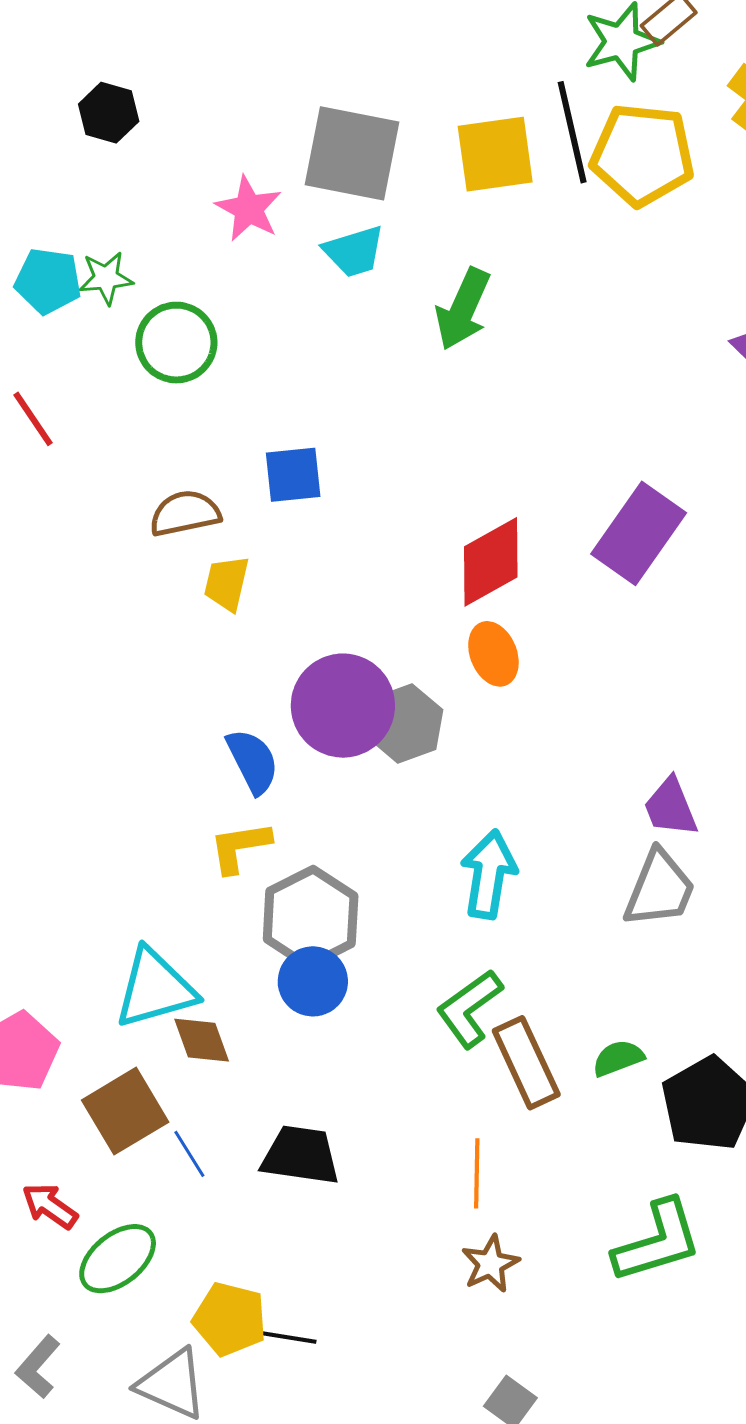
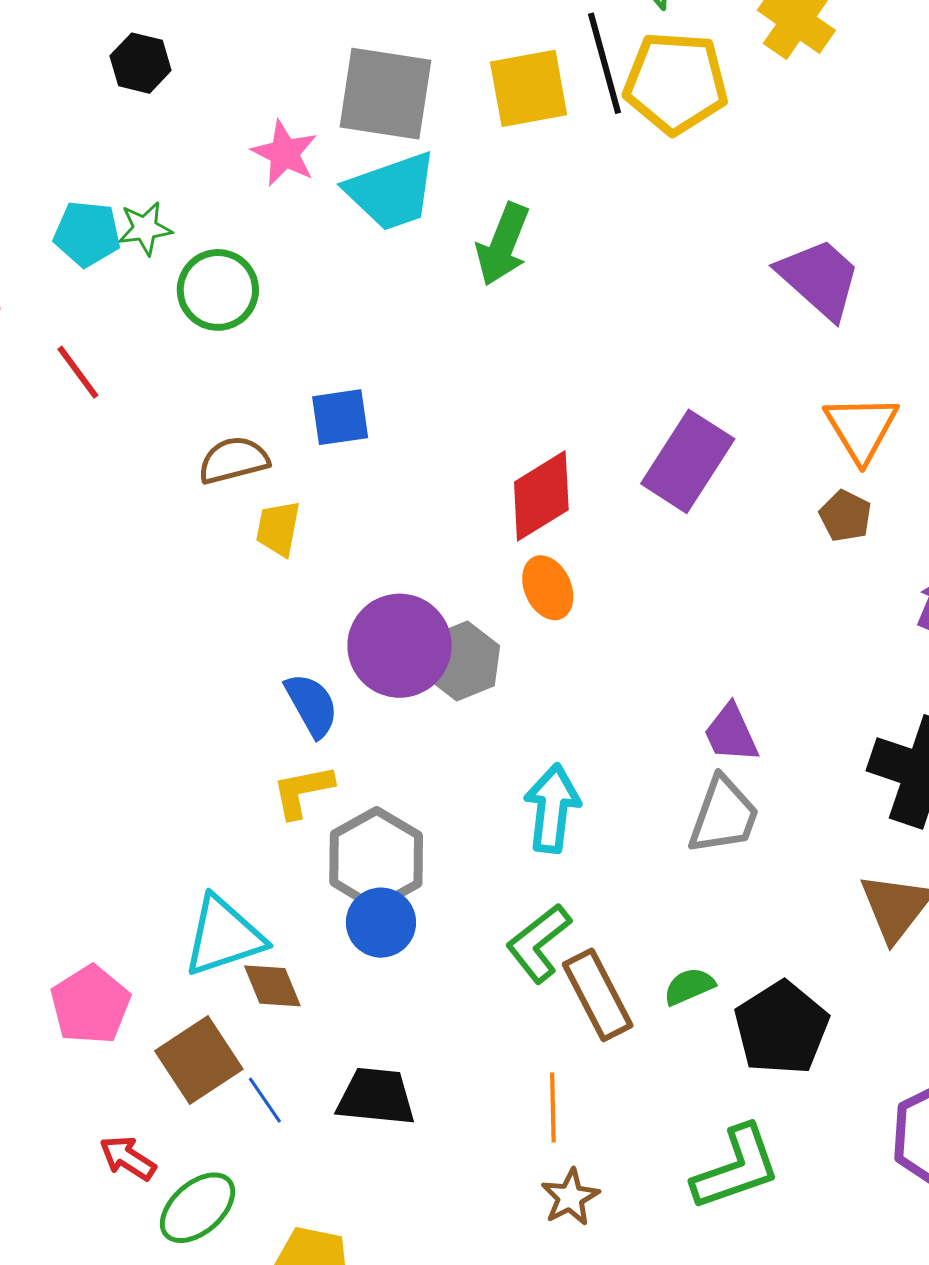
cyan trapezoid: (354, 251) -> (392, 191), size x1.5

